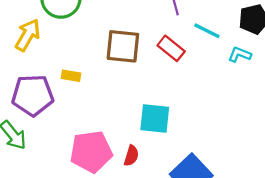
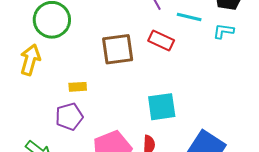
purple pentagon: (33, 95) -> (69, 117), moved, size x0.7

